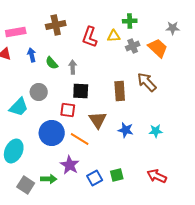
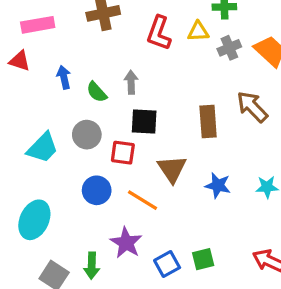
blue arrow: (32, 55) -> (64, 77), moved
green semicircle: (52, 63) -> (97, 92), moved
gray circle: (39, 92) -> (87, 135), moved
blue circle: (52, 133) -> (97, 190), size x0.7
green arrow: (49, 179) -> (92, 266), turned 91

